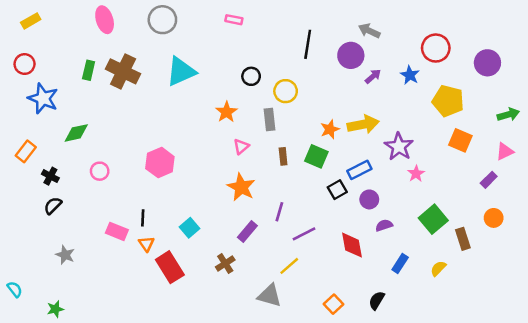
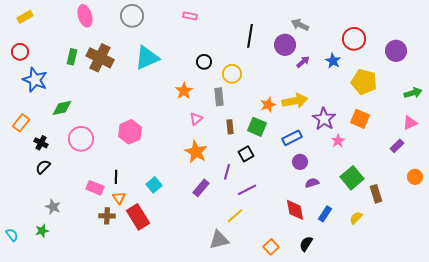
orange square: (460, 140) -> (360, 119), moved
pink circle: (100, 171) -> (81, 139), size x1.6
black square: (337, 190) -> (246, 154), moved
orange circle: (494, 218) -> (415, 177), moved
red diamond: (352, 245) -> (295, 210), moved
brown cross: (225, 263) -> (107, 216), moved, turned 35
gray triangle: (270, 295) -> (219, 240), turned -30
green star: (55, 309) -> (42, 231), moved

